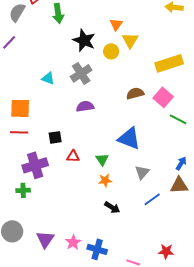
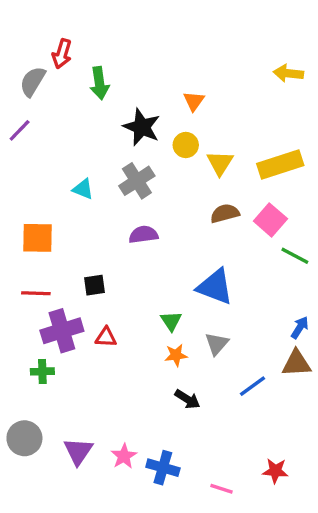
yellow triangle: (130, 40) -> (220, 163), moved
red line: (19, 132) -> (36, 293), moved
red triangle: (73, 156) -> (106, 337), moved
gray triangle: (142, 172) -> (217, 344), moved

